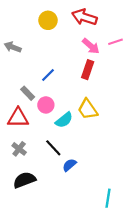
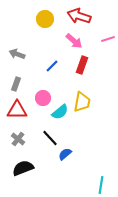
pink arrow: (91, 46) -> (74, 41), moved
gray arrow: (13, 47) -> (17, 54), moved
blue line: (48, 75) -> (52, 66), moved
gray rectangle: (28, 93) -> (16, 84), moved, turned 64
yellow trapezoid: (88, 109) -> (82, 102), turned -135

